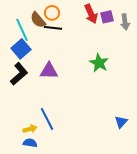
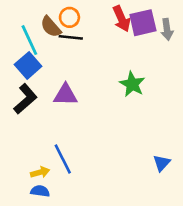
purple square: (107, 17) -> (143, 23), size x1.5

